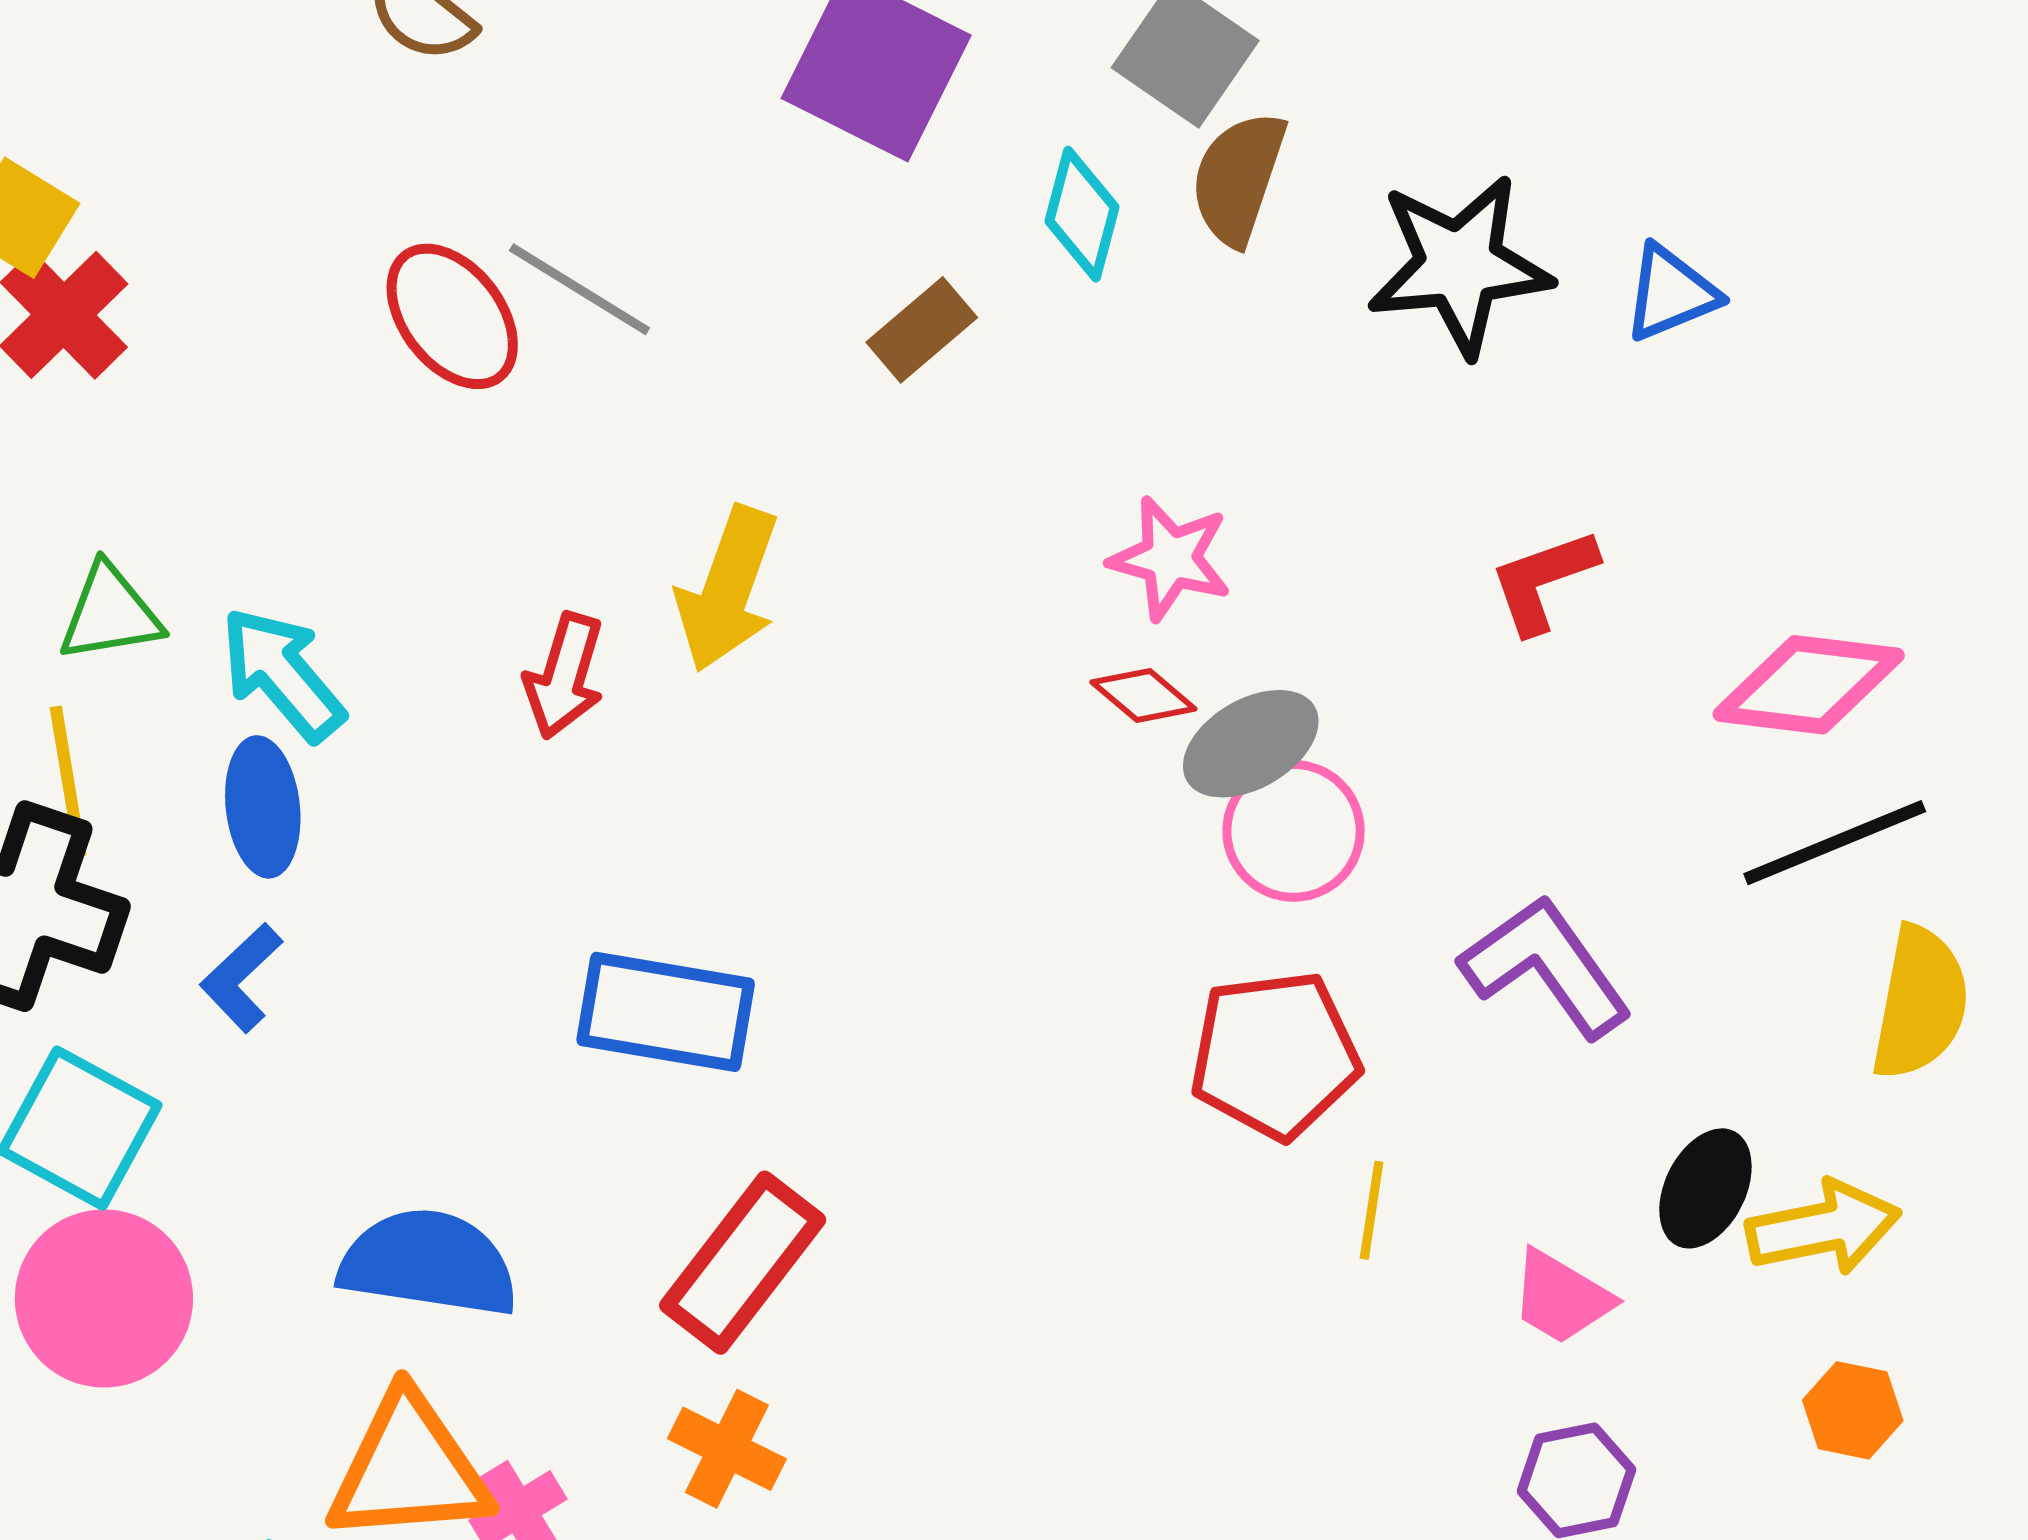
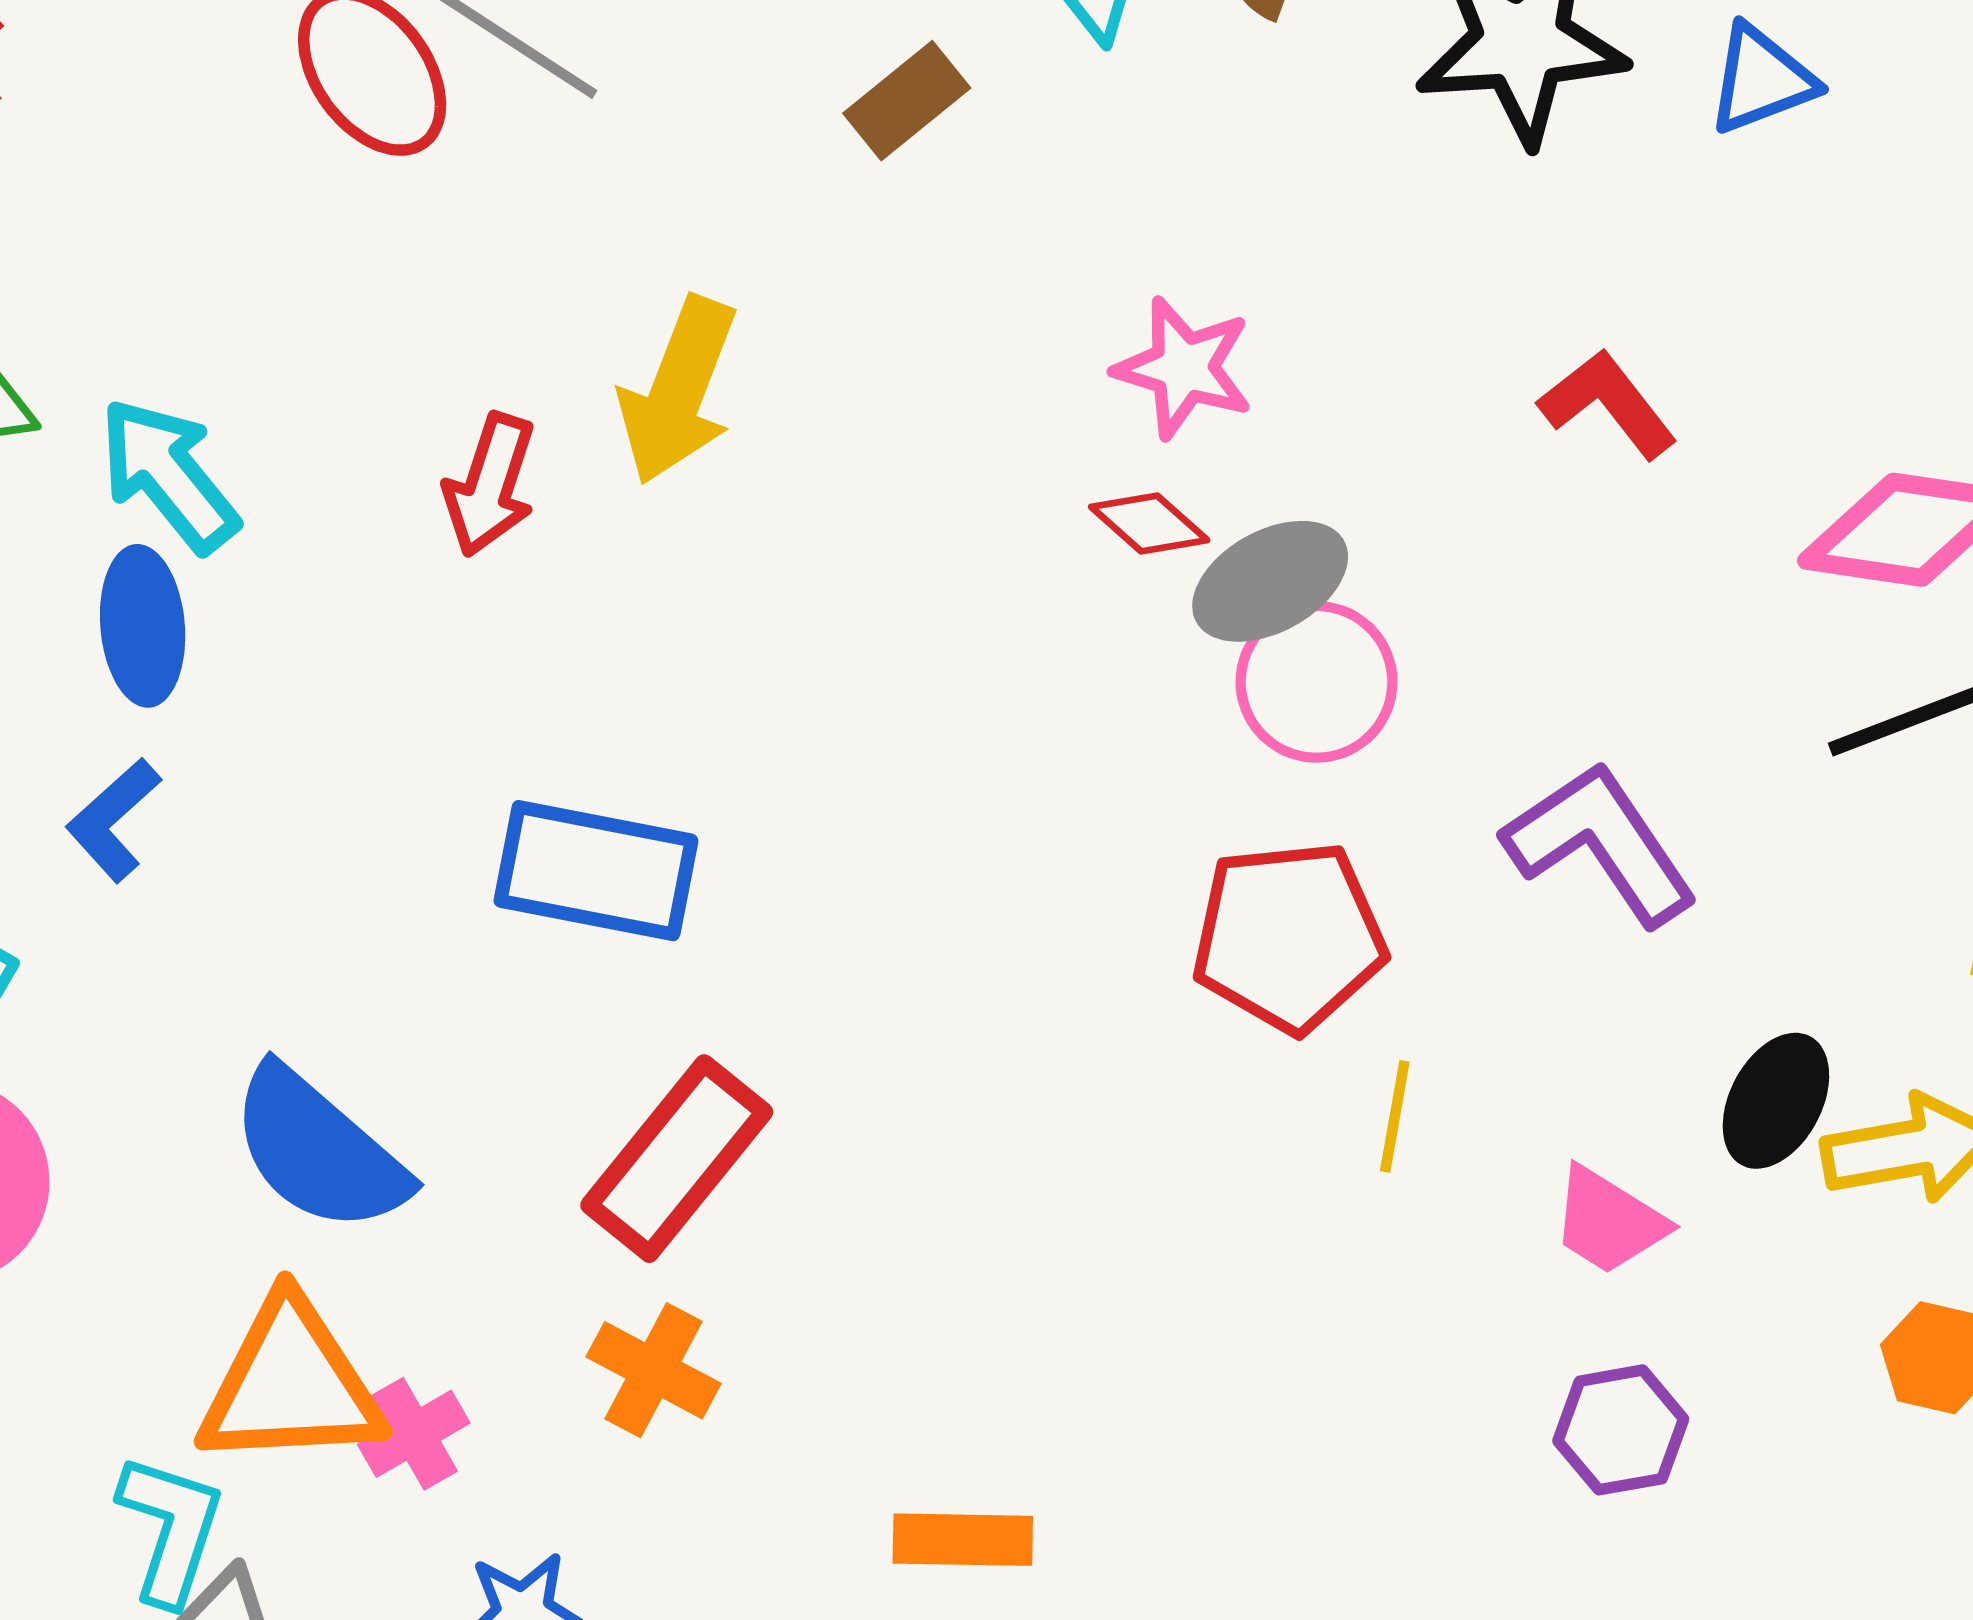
red L-shape: (1543, 581) -> (1608, 404), turned 70
blue semicircle: (429, 1263) -> (319, 1150), turned -149

